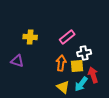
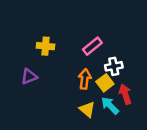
purple triangle: (17, 61) -> (29, 76), turned -40
yellow square: (77, 66) -> (105, 83), turned -32
cyan arrow: (81, 84) -> (110, 106), turned 98

